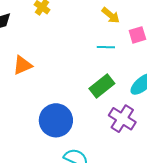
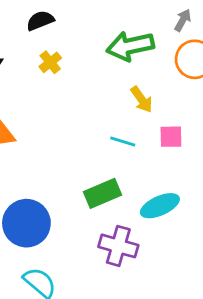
purple cross: (122, 119) -> (118, 246), turned -32

